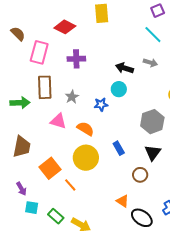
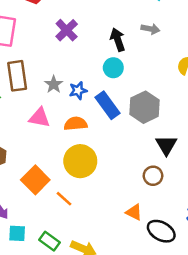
purple cross: (76, 59) -> (67, 30), moved, turned -36
black arrow: (124, 68) -> (118, 40), turned 60
blue star: (101, 104) -> (78, 91), moved
gray hexagon: (152, 122) -> (144, 107), moved
orange semicircle: (85, 129) -> (76, 124), turned -30
blue rectangle: (119, 148) -> (107, 105), moved, size x1.5

